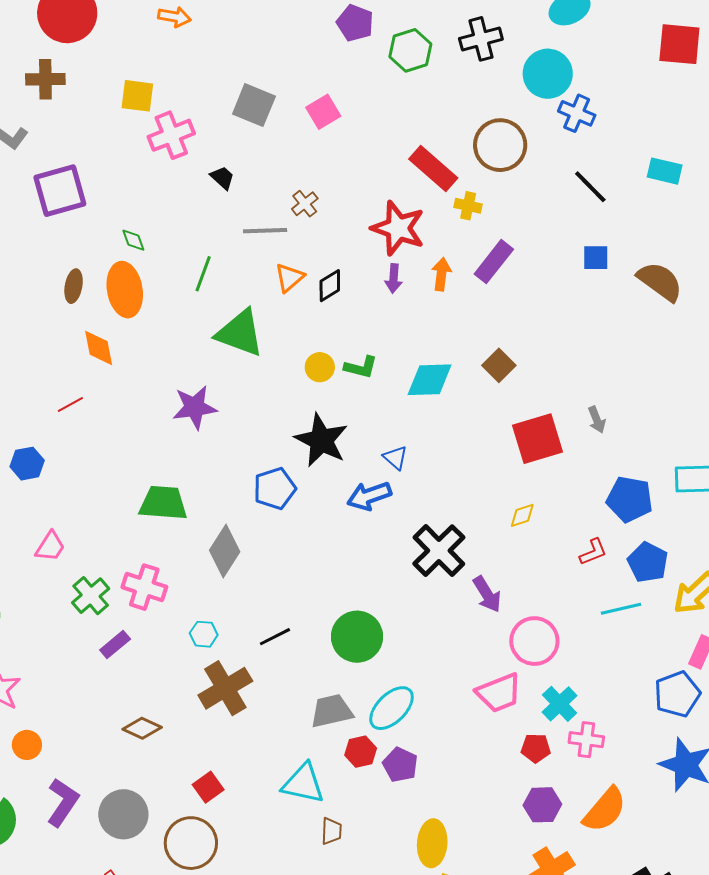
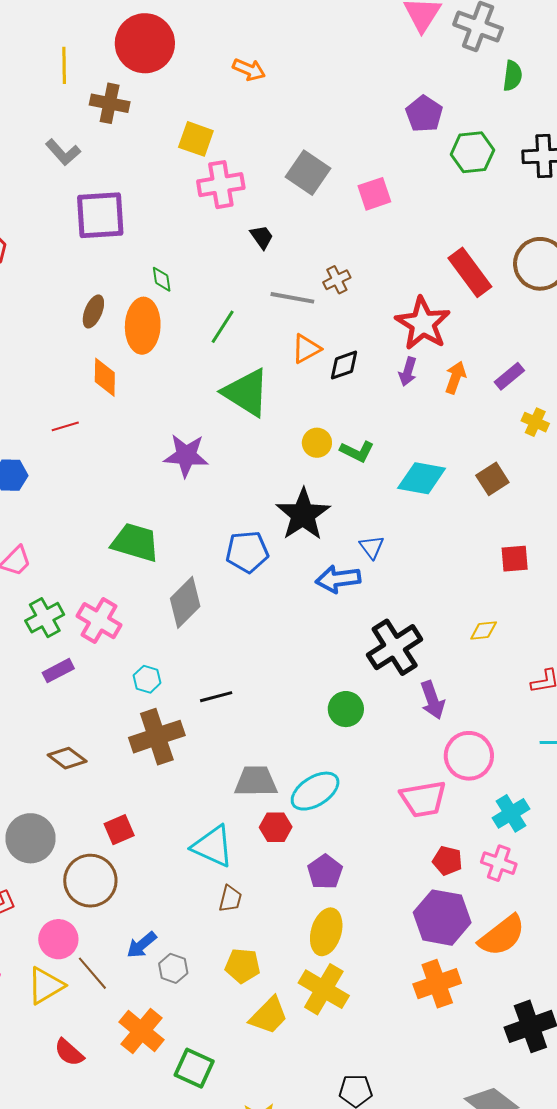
yellow cross: (468, 206) -> (535, 422), moved
purple rectangle: (494, 262) -> (509, 376), size x0.7
red square: (538, 439) -> (515, 559), size x0.6
green circle: (357, 637) -> (346, 709), moved, size x0.7
cyan cross: (560, 704) -> (511, 813), moved
purple pentagon: (400, 765) -> (325, 872), moved
purple hexagon: (542, 805) -> (442, 918), size x1.5

